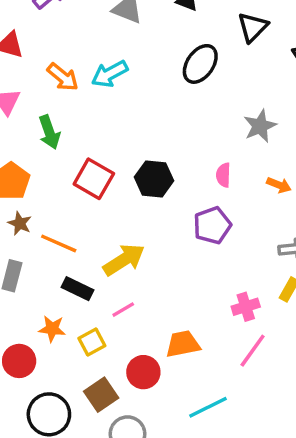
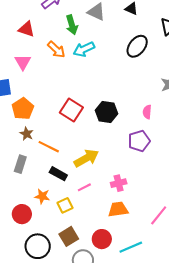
green arrow: (49, 132) -> (72, 25), moved
pink cross: (246, 307) -> (119, 183), moved
red circle: (143, 372) -> (102, 239), moved

